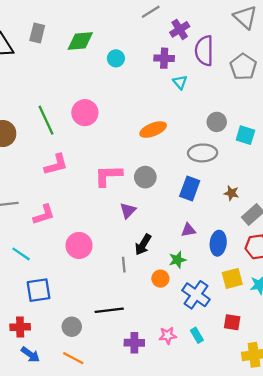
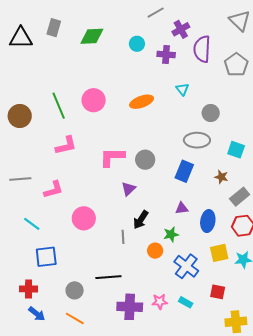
cyan circle: (116, 58) -> (137, 44), moved
cyan triangle: (180, 82) -> (182, 89), moved
orange ellipse: (153, 130) -> (142, 102), moved
cyan square: (245, 135) -> (236, 150), moved
cyan rectangle: (197, 335) -> (186, 302), turned -32
purple cross: (134, 343) -> (130, 307), size x1.4

